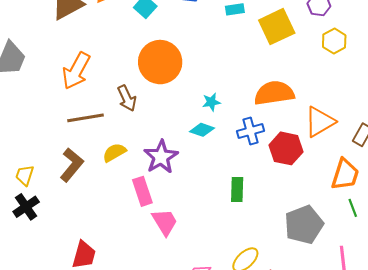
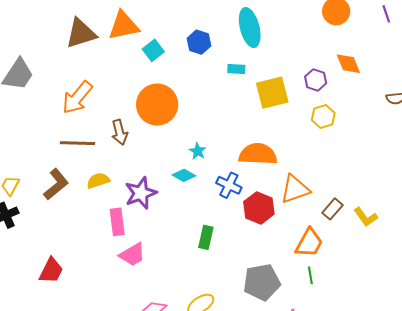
cyan star: (211, 102) -> (198, 151), turned 30
blue cross: (250, 131) -> (229, 185), turned 30
pink trapezoid: (165, 222) -> (132, 255), turned 80

